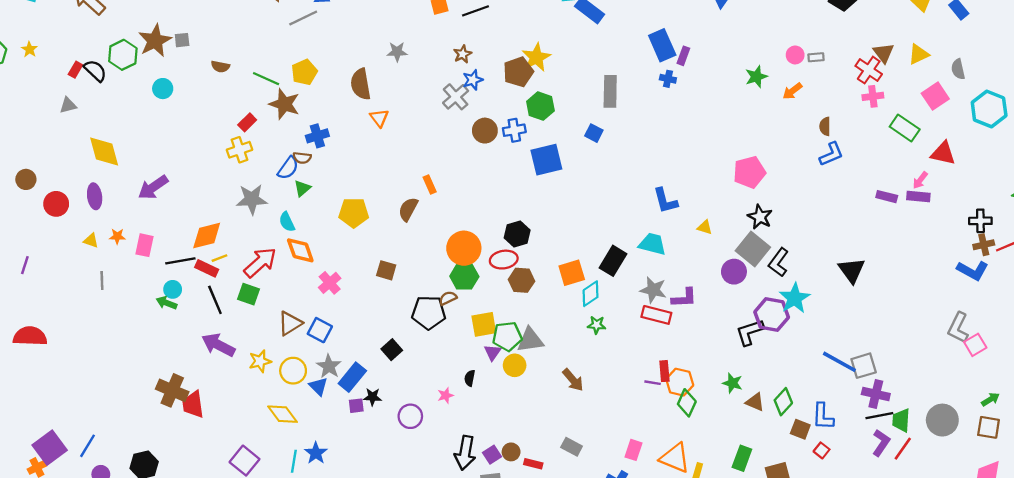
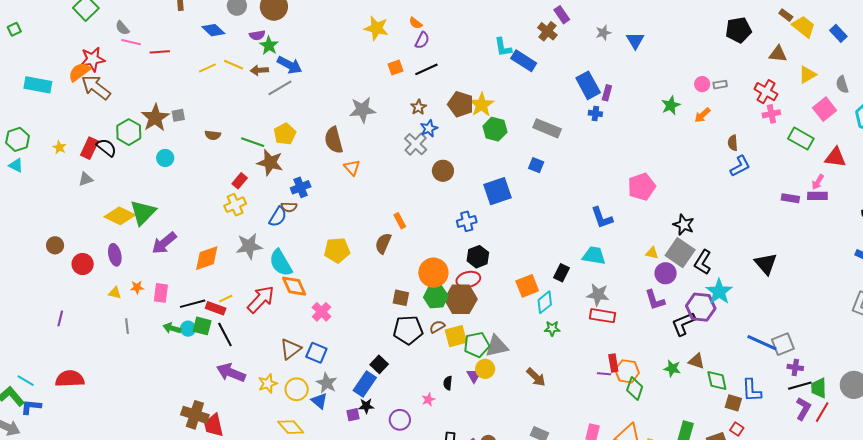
yellow star: (29, 49) -> (59, 147), moved
gray star: (397, 52) -> (362, 110), size x1.5
brown triangle: (883, 53) -> (778, 54), moved, turned -42
red rectangle: (75, 70) -> (89, 148), size x1.5
brown pentagon: (518, 72) -> (461, 104), moved, turned -30
gray rectangle: (610, 91) -> (547, 128), turned -64
green hexagon: (540, 106) -> (495, 129), moved
blue cross: (514, 130) -> (467, 221), moved
yellow diamond: (104, 152) -> (120, 216), turned -44
pink pentagon: (749, 172) -> (642, 187), moved
green triangle: (302, 188) -> (143, 212), moved, size x1.8
cyan semicircle: (287, 222) -> (281, 263), size x1.6
yellow triangle: (705, 227) -> (652, 253), moved
orange diamond: (207, 236) -> (207, 258), moved
black rectangle: (613, 261) -> (562, 273), size x0.7
brown square: (386, 270) -> (401, 298), moved
brown hexagon: (521, 280) -> (461, 299), moved, size x1.4
green square: (248, 294) -> (202, 326), moved
brown semicircle: (448, 298) -> (437, 327), moved
purple L-shape: (684, 298) -> (655, 300), moved, turned 80
green arrow: (166, 303) -> (172, 328), moved
purple triangle: (492, 352) -> (474, 376), moved
blue rectangle: (352, 377) -> (365, 384), moved
purple cross: (876, 394) -> (795, 367), size x0.7
brown triangle: (755, 402) -> (696, 361), moved
green diamond: (783, 402) -> (717, 381), turned -50
red square: (822, 450) -> (737, 429), moved

